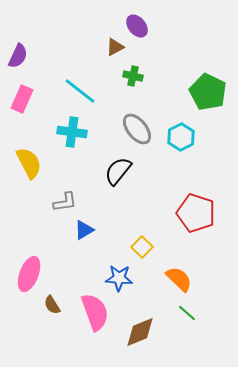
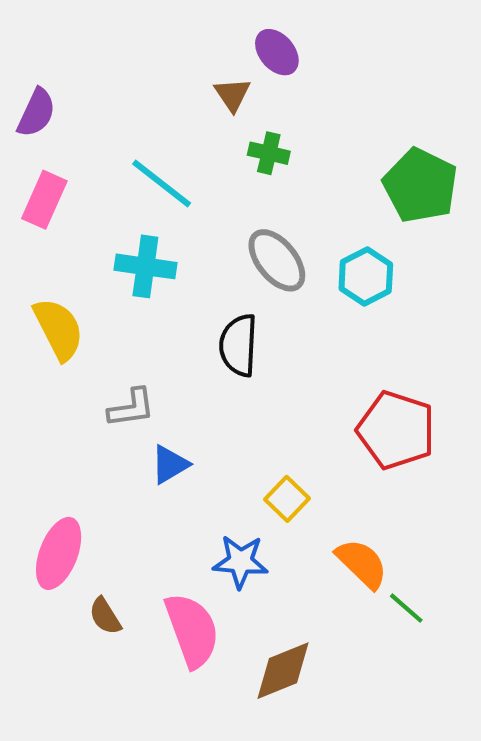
brown triangle: (115, 47) -> (232, 95), turned -36
black semicircle: (118, 171) -> (238, 345), turned -36
green line: (187, 313) -> (406, 608), moved

